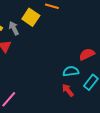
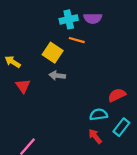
gray arrow: (14, 28) -> (57, 76), moved, turned -56

